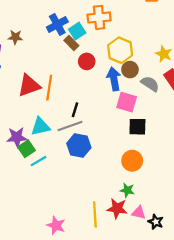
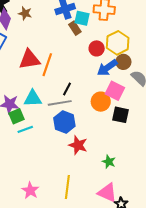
cyan square: (77, 31) -> (82, 18), turned 35
red circle: (87, 61) -> (97, 48), moved
blue arrow: (114, 79) -> (107, 68), turned -125
orange circle: (132, 161) -> (101, 102), moved
green star: (127, 190) -> (109, 162), moved
red star: (117, 208) -> (78, 145), moved
pink triangle: (139, 213) -> (107, 193), size x1.5

